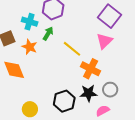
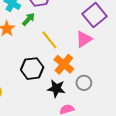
gray circle: (110, 90) -> (84, 83), moved
black hexagon: (64, 101) -> (32, 69), moved

